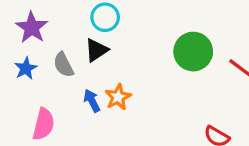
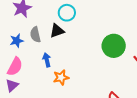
blue star: (26, 68) -> (17, 41), moved
orange star: (118, 97) -> (61, 77), moved

